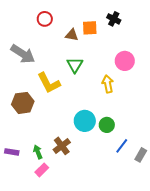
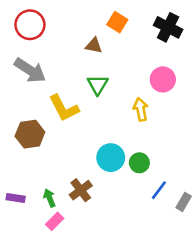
red circle: (45, 19) -> (30, 25), moved, size x1.5
black cross: (114, 19) -> (168, 27), moved, size x1.5
orange square: (90, 28) -> (117, 22), moved, turned 35

